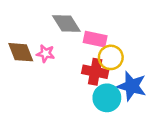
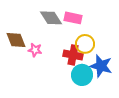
pink rectangle: (95, 39) -> (73, 18), moved
pink star: (46, 53) -> (35, 50), moved

